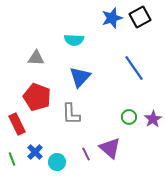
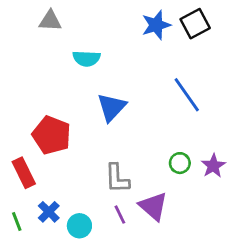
cyan semicircle: (74, 40) -> (86, 58), moved
gray triangle: (36, 58) -> (50, 21), moved
gray L-shape: (71, 114) -> (117, 178), moved

